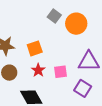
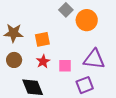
purple square: (83, 88) -> (85, 85), turned 30

